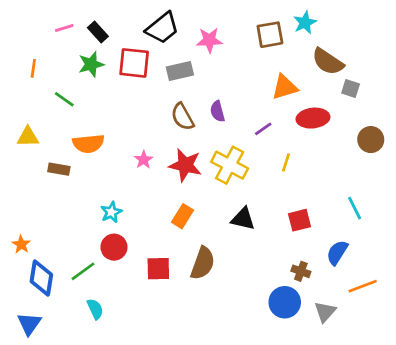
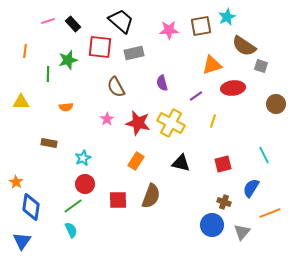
black trapezoid: (162, 28) -> (121, 21), turned -100
pink star: (209, 40) -> (169, 30), moved
green star: (91, 64) -> (68, 60), moved
green line: (64, 99) -> (48, 74), turned 56
brown semicircle: (183, 117) -> (116, 87), moved
orange semicircle: (88, 144) -> (66, 107), size x0.6
brown rectangle: (59, 169) -> (49, 143), moved
green line: (83, 271) -> (73, 206), moved

